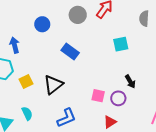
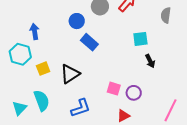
blue circle: (42, 24) -> (77, 21), moved
black arrow: (130, 82) -> (150, 61), moved
cyan semicircle: (27, 113) -> (42, 101), size x1.5

